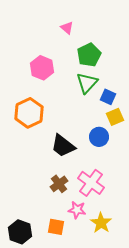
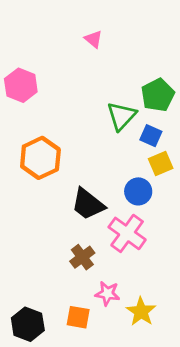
green pentagon: (89, 55) -> (158, 95), moved
pink hexagon: (42, 68) -> (21, 85), moved
pink cross: (91, 183) -> (127, 233), moved

